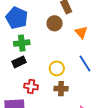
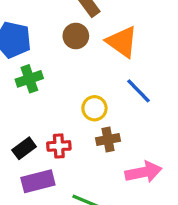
orange triangle: (81, 32) -> (122, 42), size x1.5
black rectangle: (19, 62) -> (24, 148), moved

